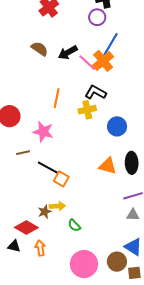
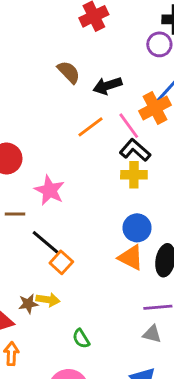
pink line: (87, 63) -> (129, 126), moved
orange line: (57, 98) -> (91, 127), moved, turned 30
yellow cross: (87, 110) -> (134, 175), moved
blue circle: (117, 126) -> (137, 228), moved
green semicircle: (74, 225) -> (81, 339), moved

